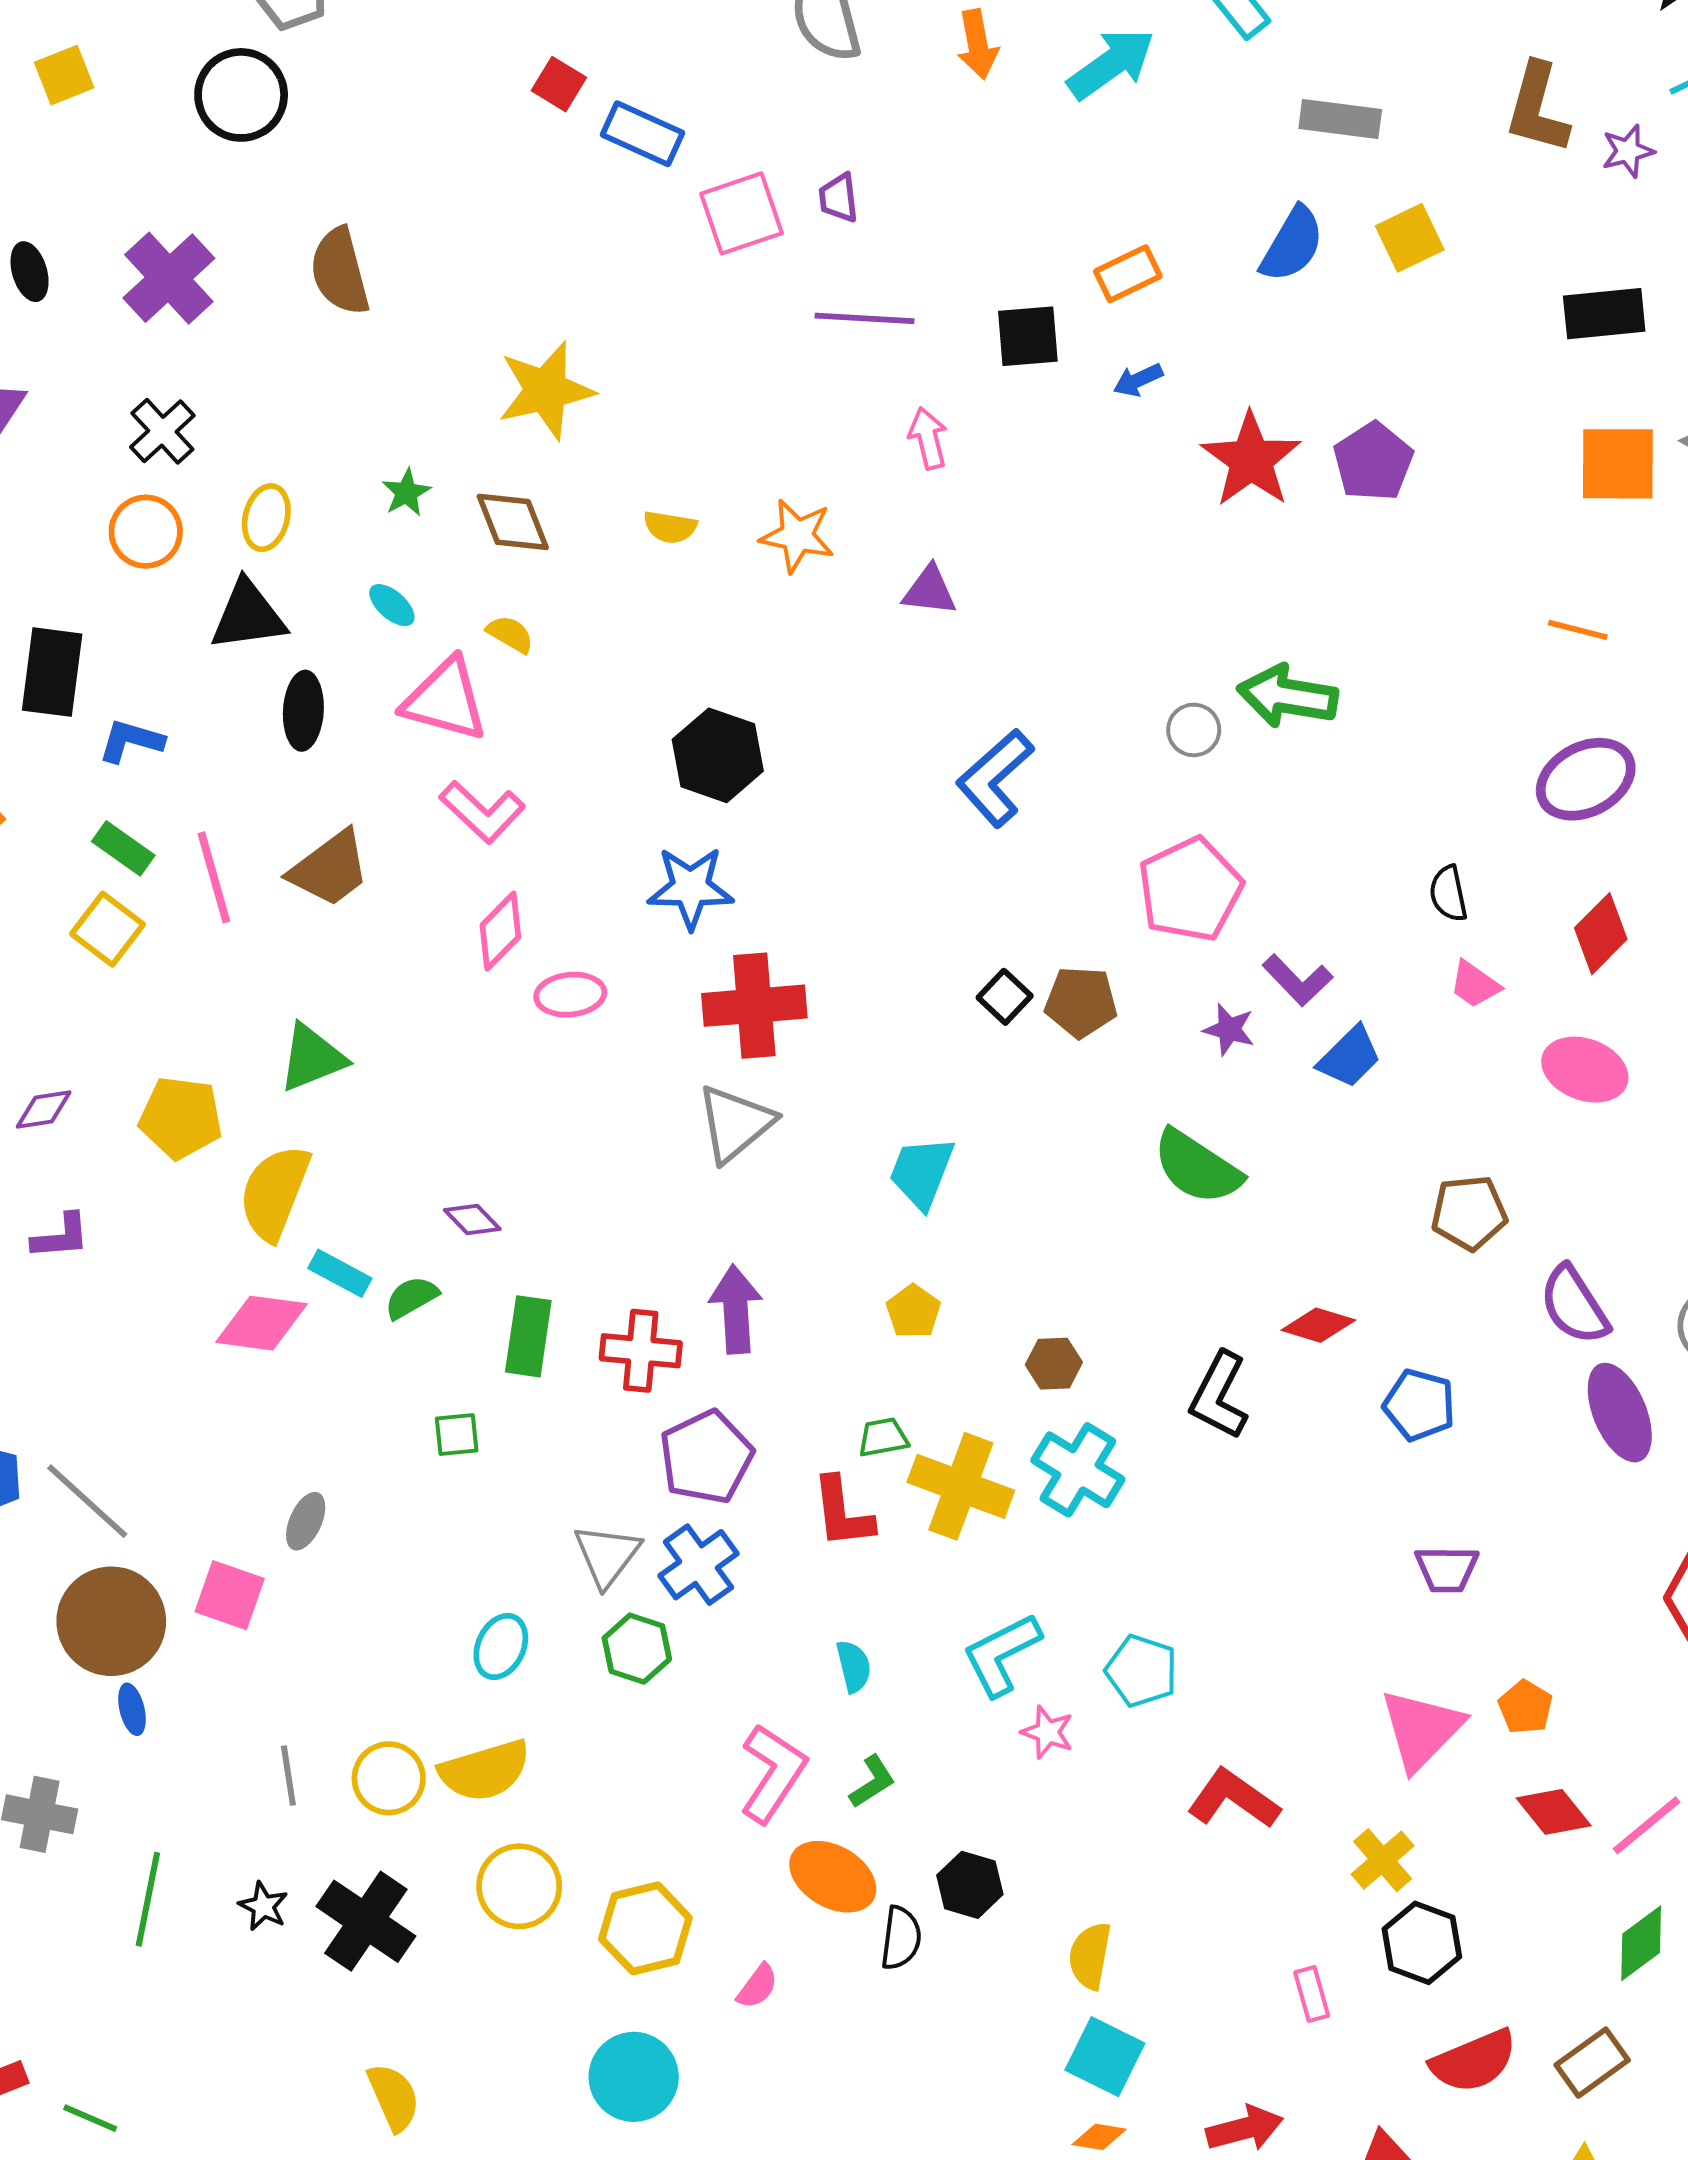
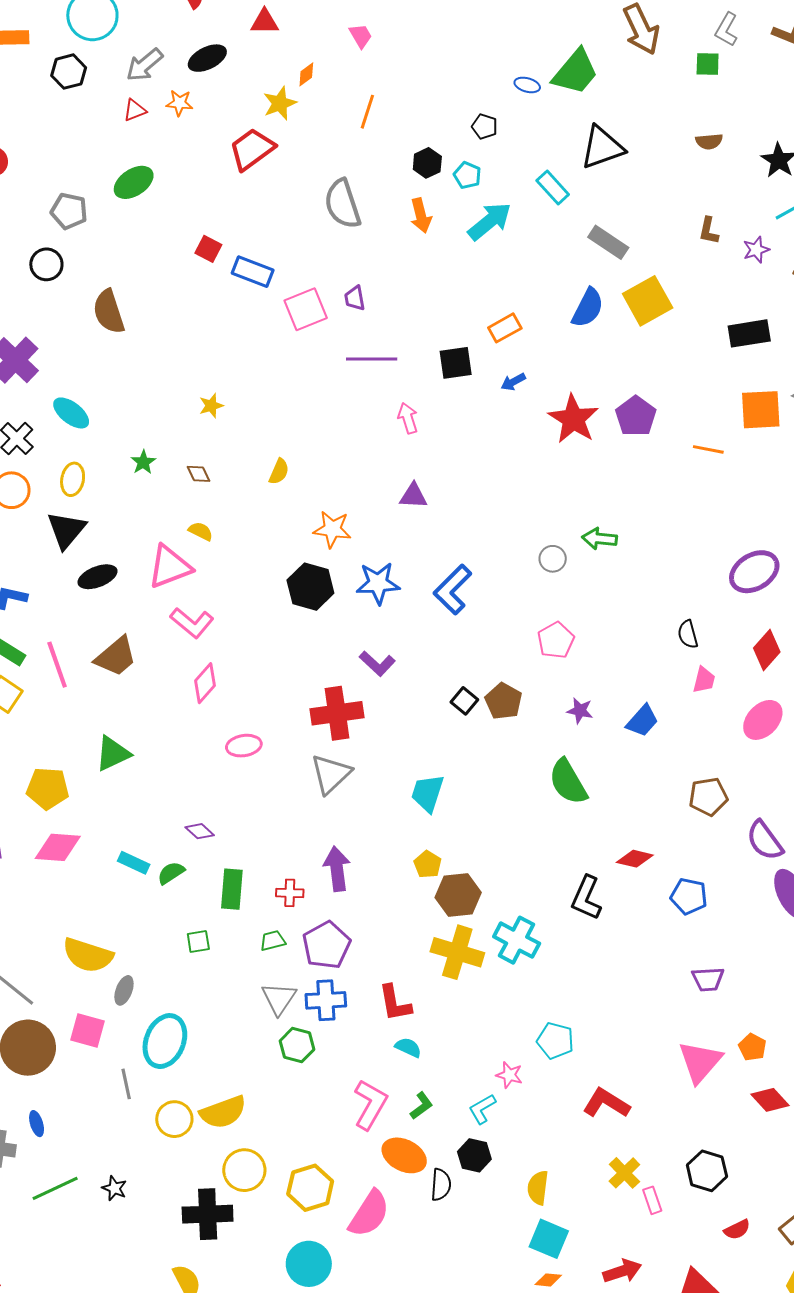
black circle: (241, 95) -> (46, 264), size x0.7
brown L-shape: (1537, 108) -> (709, 231), size x0.6
gray rectangle: (1340, 119) -> (608, 242), turned 30
yellow square: (1410, 238) -> (648, 301), size x1.4
brown semicircle: (340, 271) -> (109, 312), moved
yellow star: (546, 390) -> (211, 406), size x0.5
brown diamond: (513, 522) -> (198, 474), size x0.6
yellow semicircle: (670, 527) -> (279, 472), turned -72
orange star: (797, 536) -> (332, 529), moved
cyan ellipse: (392, 605) -> (71, 413), moved, size x1.5
black triangle: (248, 616) -> (66, 530), turned -39
orange line: (1578, 630) -> (708, 449), moved
green arrow: (1288, 696) -> (599, 539), size x0.7
pink triangle: (445, 700) -> (170, 567), turned -33
black ellipse: (303, 711) -> (98, 577), turned 69
blue star: (691, 888) -> (378, 583), moved
pink pentagon: (1190, 889) -> (556, 640), size x0.7
purple L-shape: (1298, 980) -> (377, 663), moved
pink trapezoid: (1475, 984) -> (704, 680), turned -108
pink ellipse: (570, 995) -> (244, 746), moved
brown pentagon: (1081, 1002) -> (504, 701), turned 30
pink ellipse: (1585, 1070) -> (763, 720), turned -63
green semicircle: (1197, 1167) -> (568, 782), turned 30
yellow semicircle: (275, 1193) -> (88, 955), moved, turned -90
pink diamond: (261, 1323) -> (58, 847), moved
red cross: (641, 1351) -> (290, 893), size x0.7
brown hexagon: (1054, 1364) -> (458, 895), moved, size x1.6
green trapezoid: (883, 1437) -> (273, 941), moved
red L-shape: (842, 1513) -> (395, 1003), moved
blue cross: (698, 1565) -> (326, 1000), turned 36
cyan ellipse: (501, 1646) -> (165, 1041), moved, size x1.6
cyan L-shape: (1002, 1654) -> (482, 1109), moved, size x0.7
cyan semicircle: (854, 1666) -> (408, 1047), turned -48
blue ellipse: (132, 1709) -> (37, 1124), moved
gray line: (288, 1776) -> (126, 1084), moved
yellow cross: (1383, 1860) -> (624, 1173), moved
green line: (148, 1899) -> (55, 1188), turned 57
black cross: (366, 1921) -> (208, 1214), moved, turned -33
pink semicircle: (758, 1986) -> (369, 1214), size x2.0
red semicircle: (1474, 2061) -> (737, 1230), size x0.6

